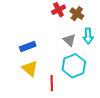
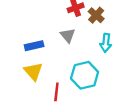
gray triangle: (69, 40) -> (68, 35), moved

